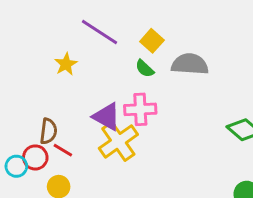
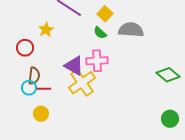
red line: (63, 150) -> (44, 89), turned -32
red circle: (35, 157) -> (25, 48), moved
cyan circle: (16, 166) -> (29, 88), moved

